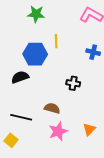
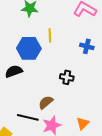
brown semicircle: (52, 108) -> (46, 102), turned -56
black line: (21, 117) -> (28, 117), moved

